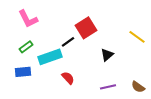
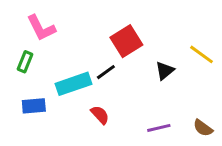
black line: (68, 42) -> (106, 72), moved
green rectangle: (26, 47) -> (25, 62), moved, turned -32
black triangle: (107, 55) -> (165, 71), moved

